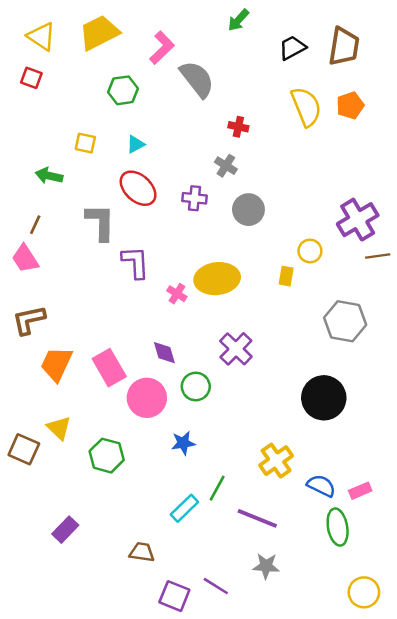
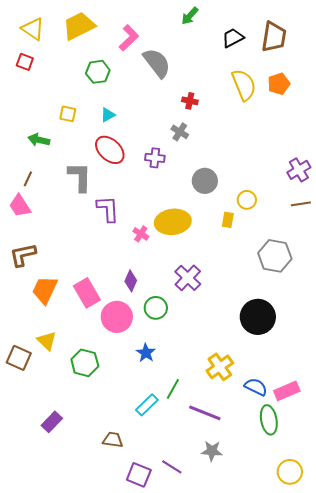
gray circle: (248, 210) -> (205, 181), moved
purple cross: (358, 220) -> (299, 170), moved, size x0.7
purple diamond: (164, 353) -> (131, 281), turned 40
blue star: (183, 443) -> (146, 353), turned -30
pink rectangle: (360, 491) -> (287, 391), size x1.4

